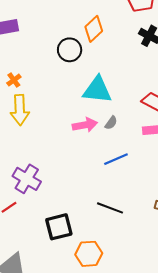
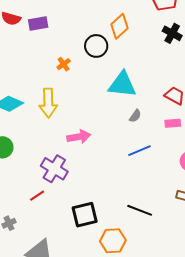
orange cross: (14, 80) -> (64, 64), moved
pink arrow: (85, 125) -> (79, 137), moved
black line: (110, 208) -> (140, 210), moved

